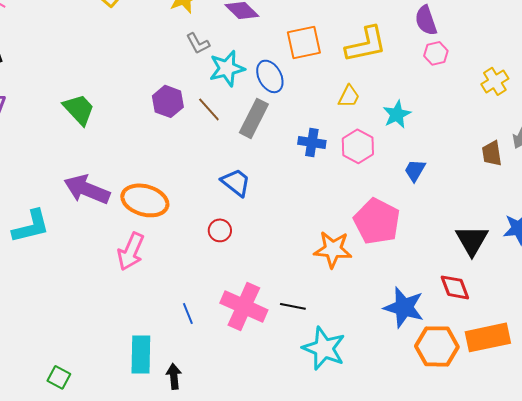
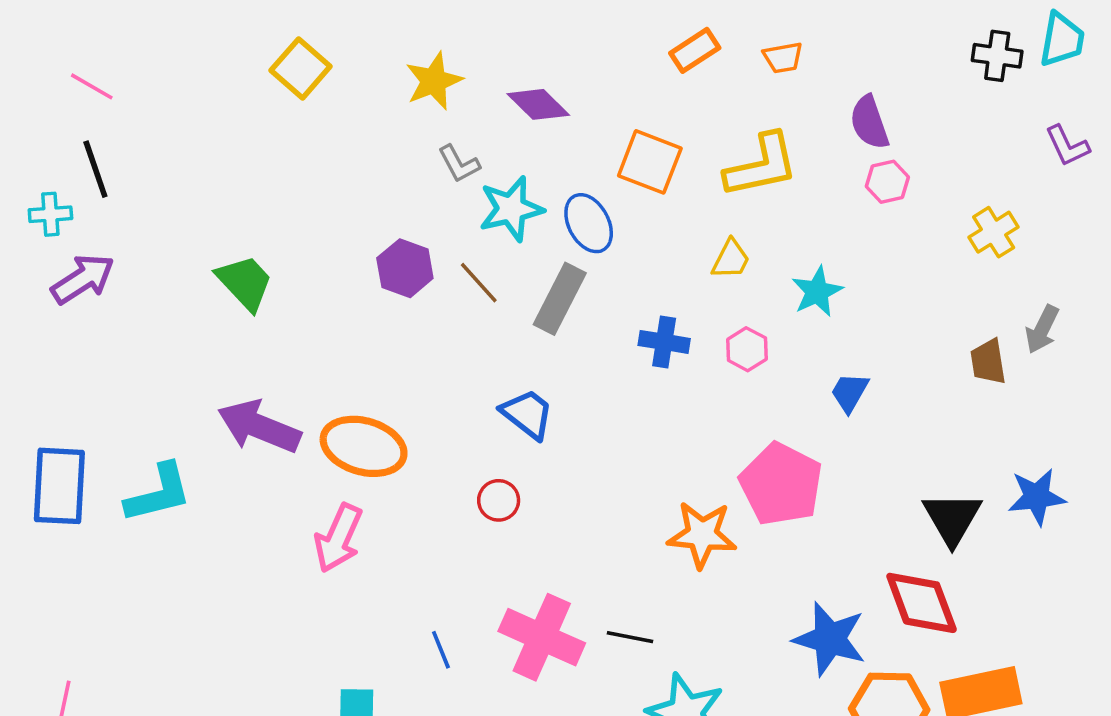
orange square: (304, 42) -> (650, 162), turned 33
pink hexagon: (358, 146) -> (747, 349), size x0.7
red diamond: (455, 287) -> (922, 603), size x1.4

